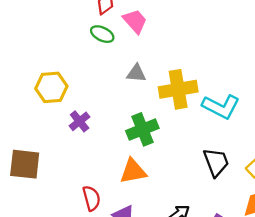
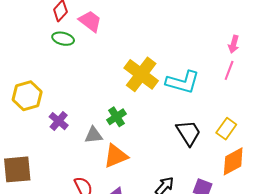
gray triangle: (136, 73) -> (93, 135), moved
yellow cross: (178, 89) -> (141, 74), turned -32
green cross: (142, 129) -> (116, 117), size x0.7

